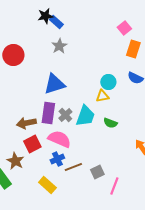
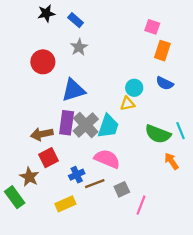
black star: (45, 16) -> (46, 13), moved
pink square: (124, 28) -> (152, 27), turned -32
red circle: (13, 55) -> (43, 62), moved
gray cross: (65, 115) -> (86, 125), size x1.6
green semicircle: (110, 123) -> (158, 134), moved, size x1.6
pink semicircle: (59, 139) -> (107, 159), moved
yellow rectangle: (47, 185) -> (65, 204), turned -66

